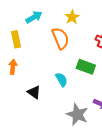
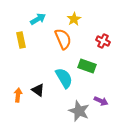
orange arrow: (13, 67) -> (18, 95), moved
cyan semicircle: (61, 80) -> (64, 78), size x1.5

